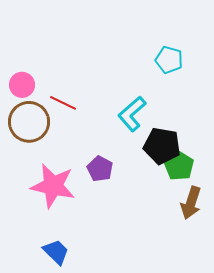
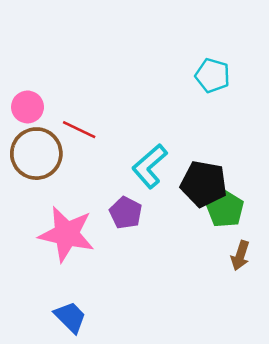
cyan L-shape: (132, 114) -> (150, 166), moved
brown arrow: (191, 203) -> (240, 255), size x0.7

